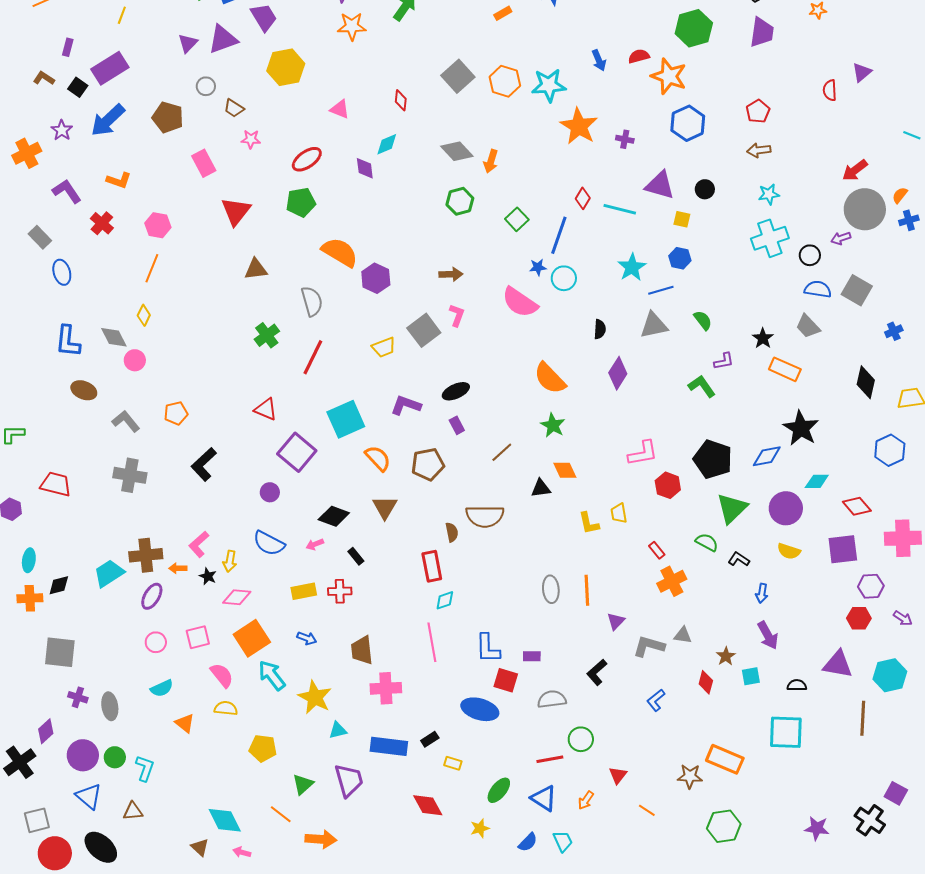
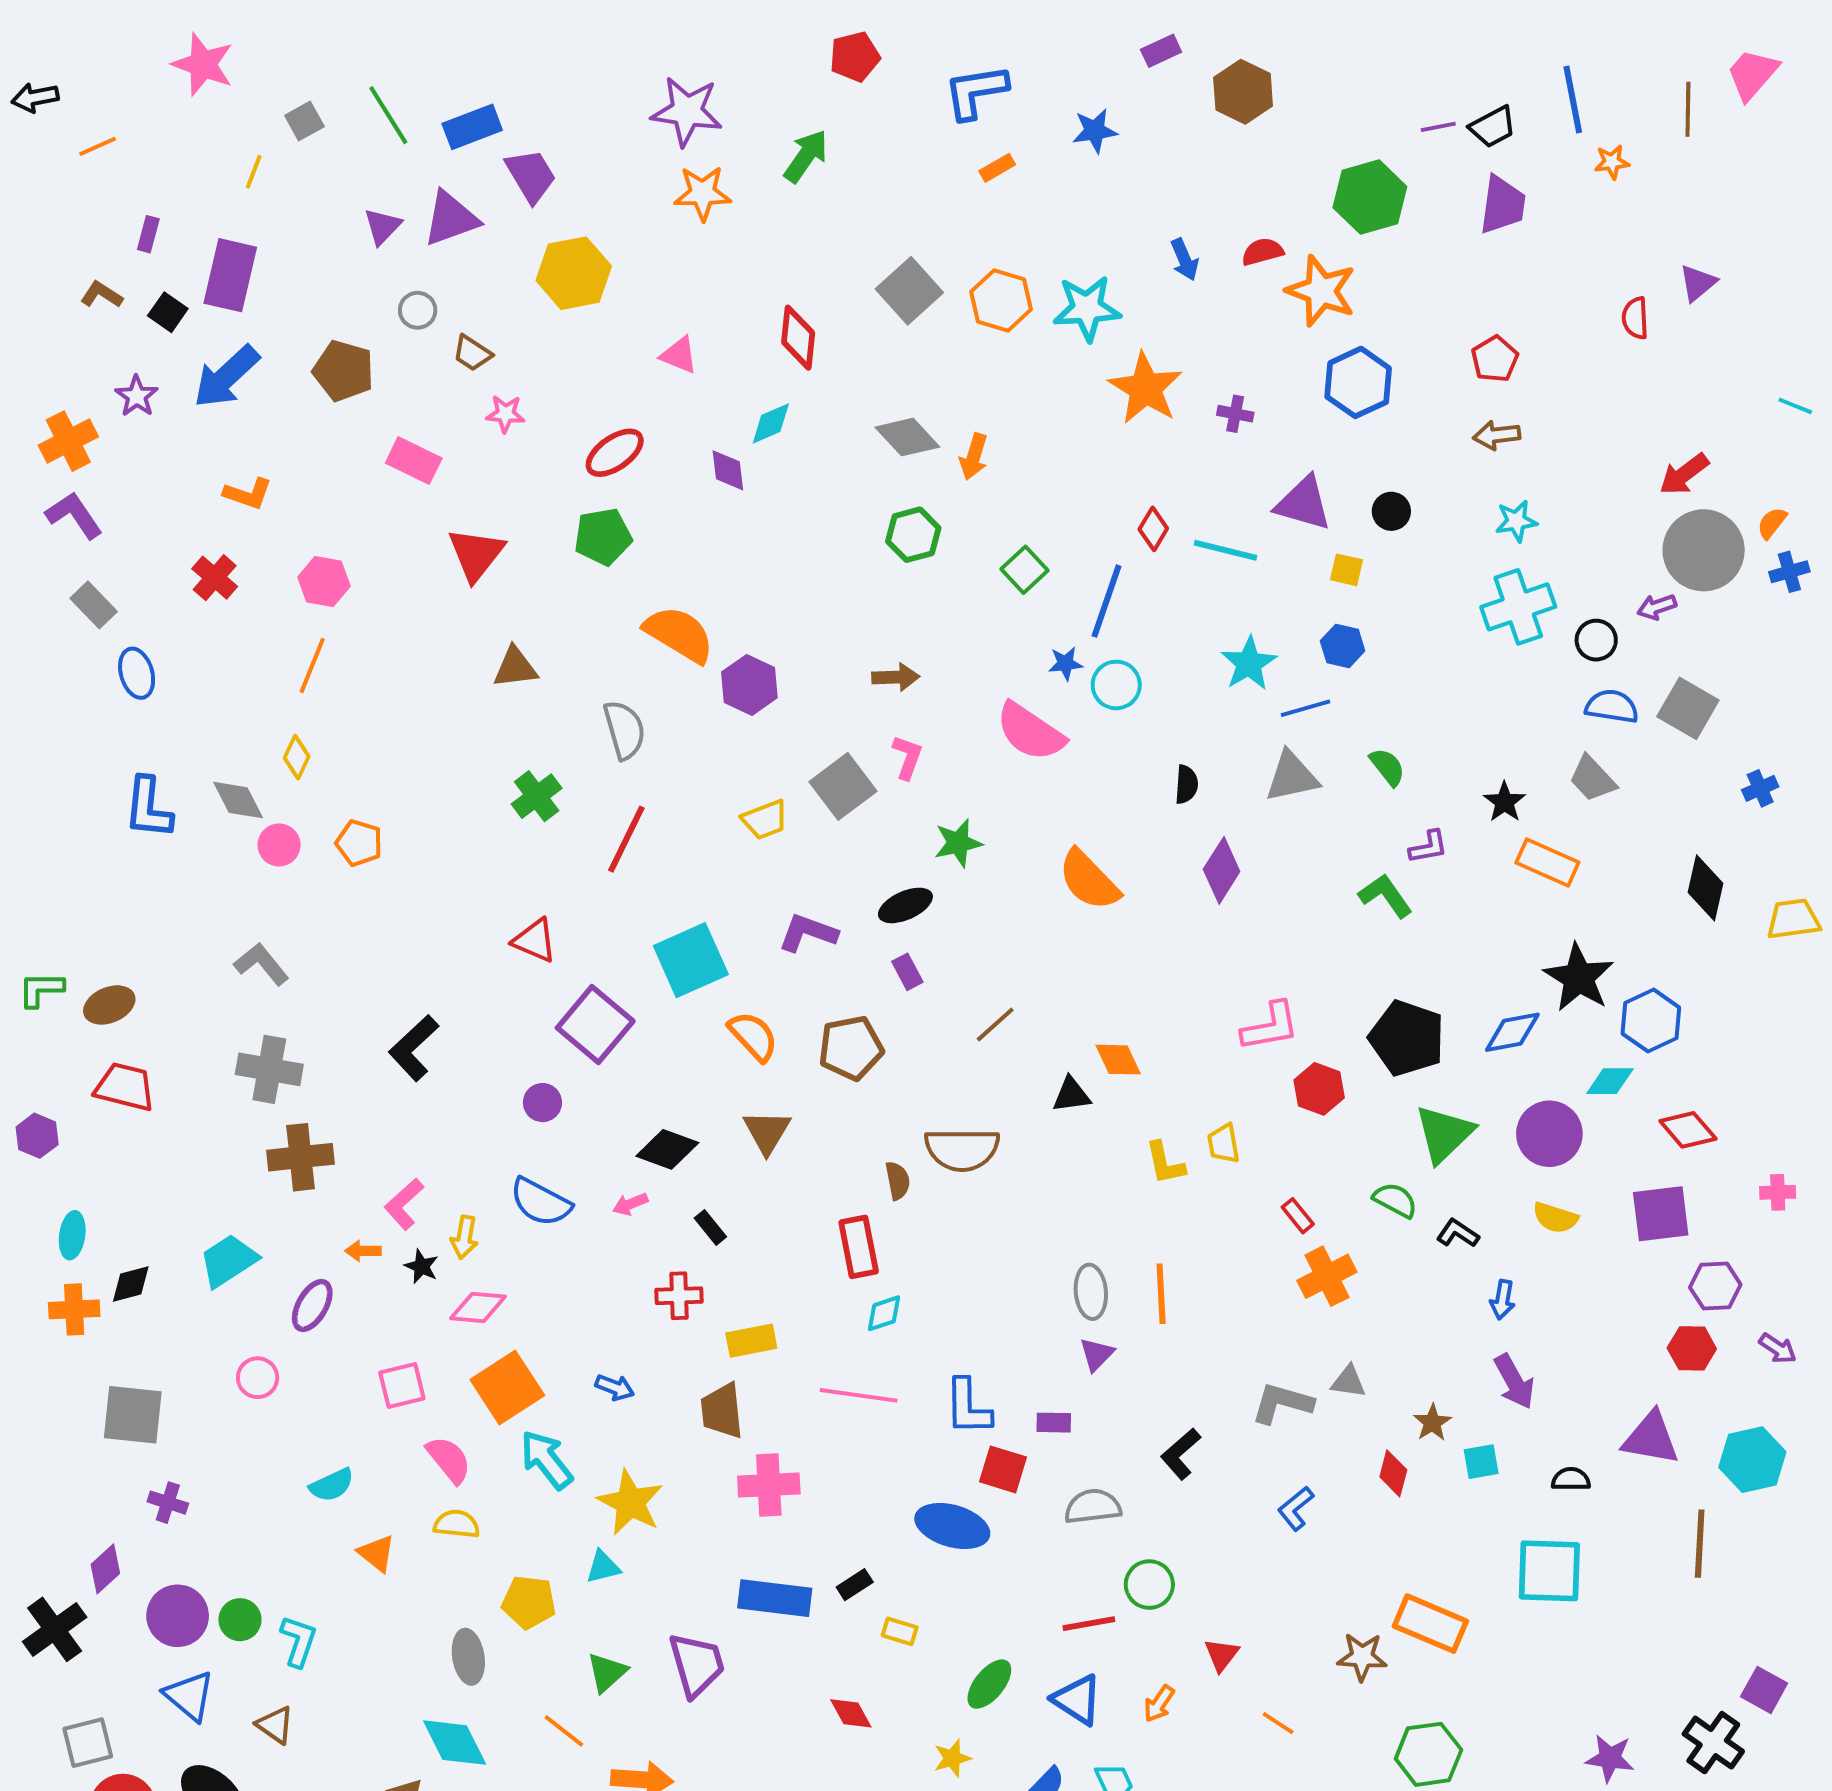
purple rectangle: (110, 68) -> (230, 275), turned -45
red diamond: (401, 100) -> (798, 338), size x1.5
pink rectangle: (204, 163) -> (414, 461), turned -36
purple L-shape: (67, 191) -> (74, 515), moved
brown ellipse: (84, 390) -> (109, 1005), moved, turned -45
orange pentagon: (176, 413) -> (359, 843), moved, turned 30
green star: (553, 425) -> (958, 843), moved, turned 30
blue hexagon: (890, 450) -> (1651, 1021), moved
pink cross: (903, 538) -> (1778, 1192), size x0.5
brown cross: (146, 555) -> (301, 1157), moved
yellow rectangle: (304, 591) -> (751, 1341), moved
purple triangle: (616, 621) -> (1097, 1354), moved
pink circle: (156, 642) -> (258, 1378), moved
pink line: (432, 642) -> (859, 1395), turned -72
gray ellipse: (110, 706) -> (468, 1657), moved
cyan triangle: (338, 730) -> (603, 1567), moved
red diamond: (428, 805) -> (851, 1713), size x0.7
brown triangle: (133, 811) -> (275, 1725), turned 40

